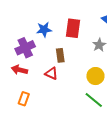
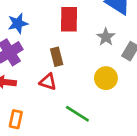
blue star: (44, 30) -> (18, 23), moved
green line: (94, 100) -> (77, 114), moved

